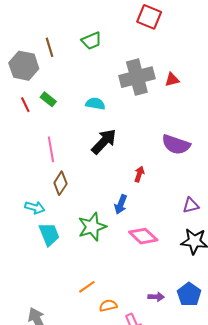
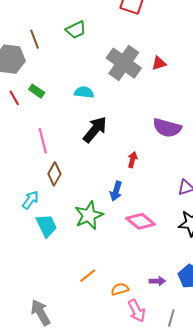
gray cross: (137, 77) -> (124, 63), turned -36
cyan arrow: (35, 208) -> (30, 200), turned -66
orange semicircle: (108, 306) -> (120, 289), moved

